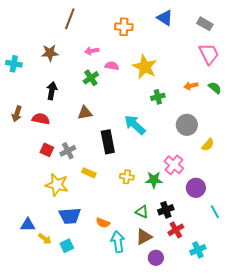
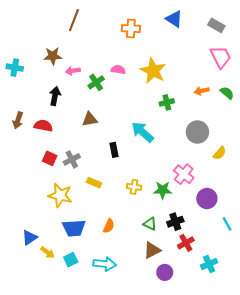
pink arrow: (92, 51) -> (73, 71), moved
black rectangle: (108, 142) -> (114, 150), size x0.6
orange semicircle: (103, 223) -> (109, 226), moved, turned -88
blue triangle: (28, 225) -> (30, 238), turned -35
cyan arrow: (118, 242) -> (105, 264), moved, turned 105

